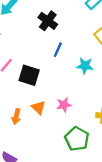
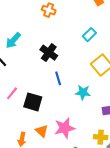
blue line: (58, 50) -> (58, 78), turned -40
pink star: (64, 105) -> (65, 128), size x1.5

